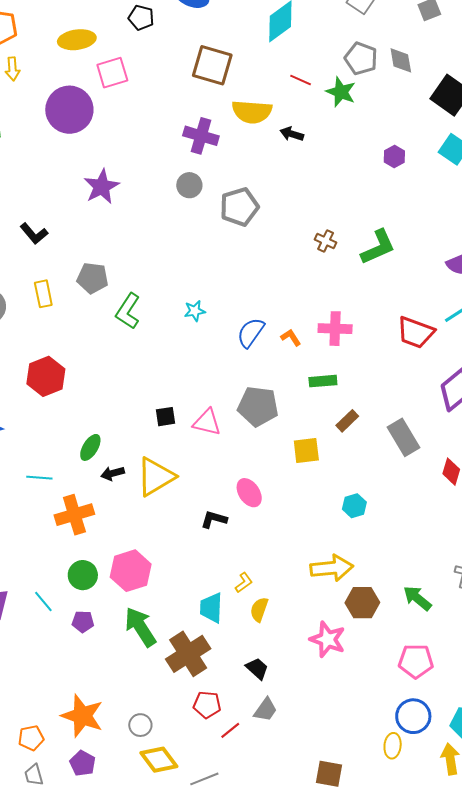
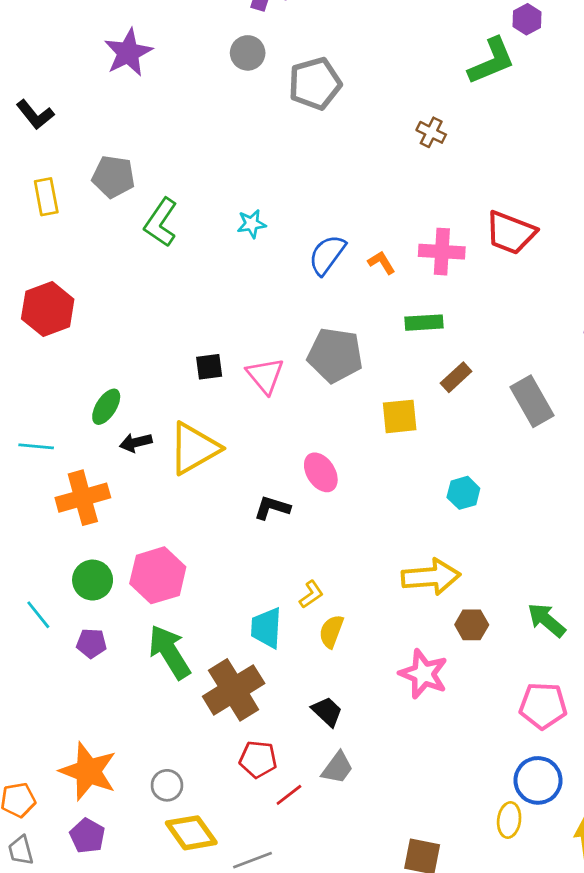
green L-shape: (378, 247) -> (492, 61), moved
red trapezoid: (416, 332) -> (511, 233), moved
pink triangle: (207, 422) -> (265, 376), turned 36
brown hexagon: (362, 603) -> (472, 625), size x0.7

